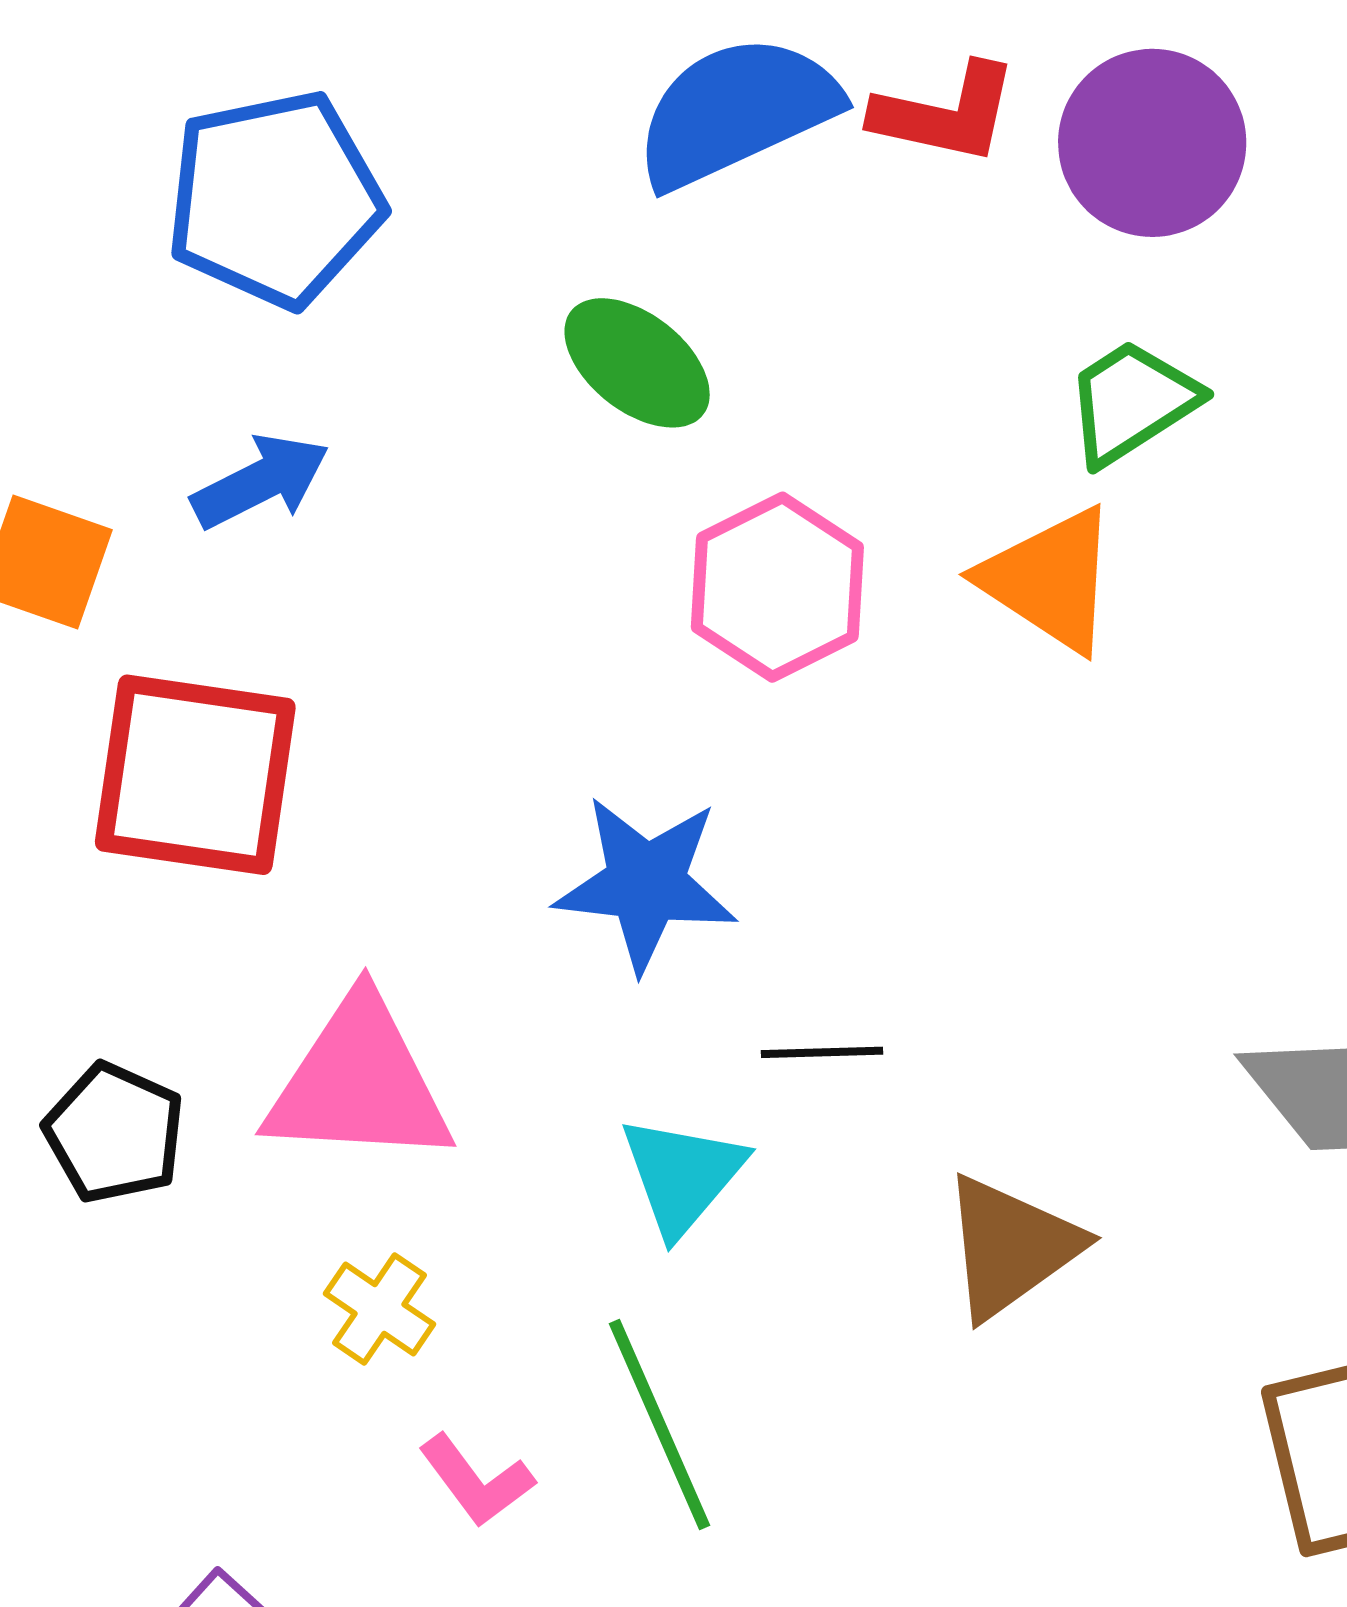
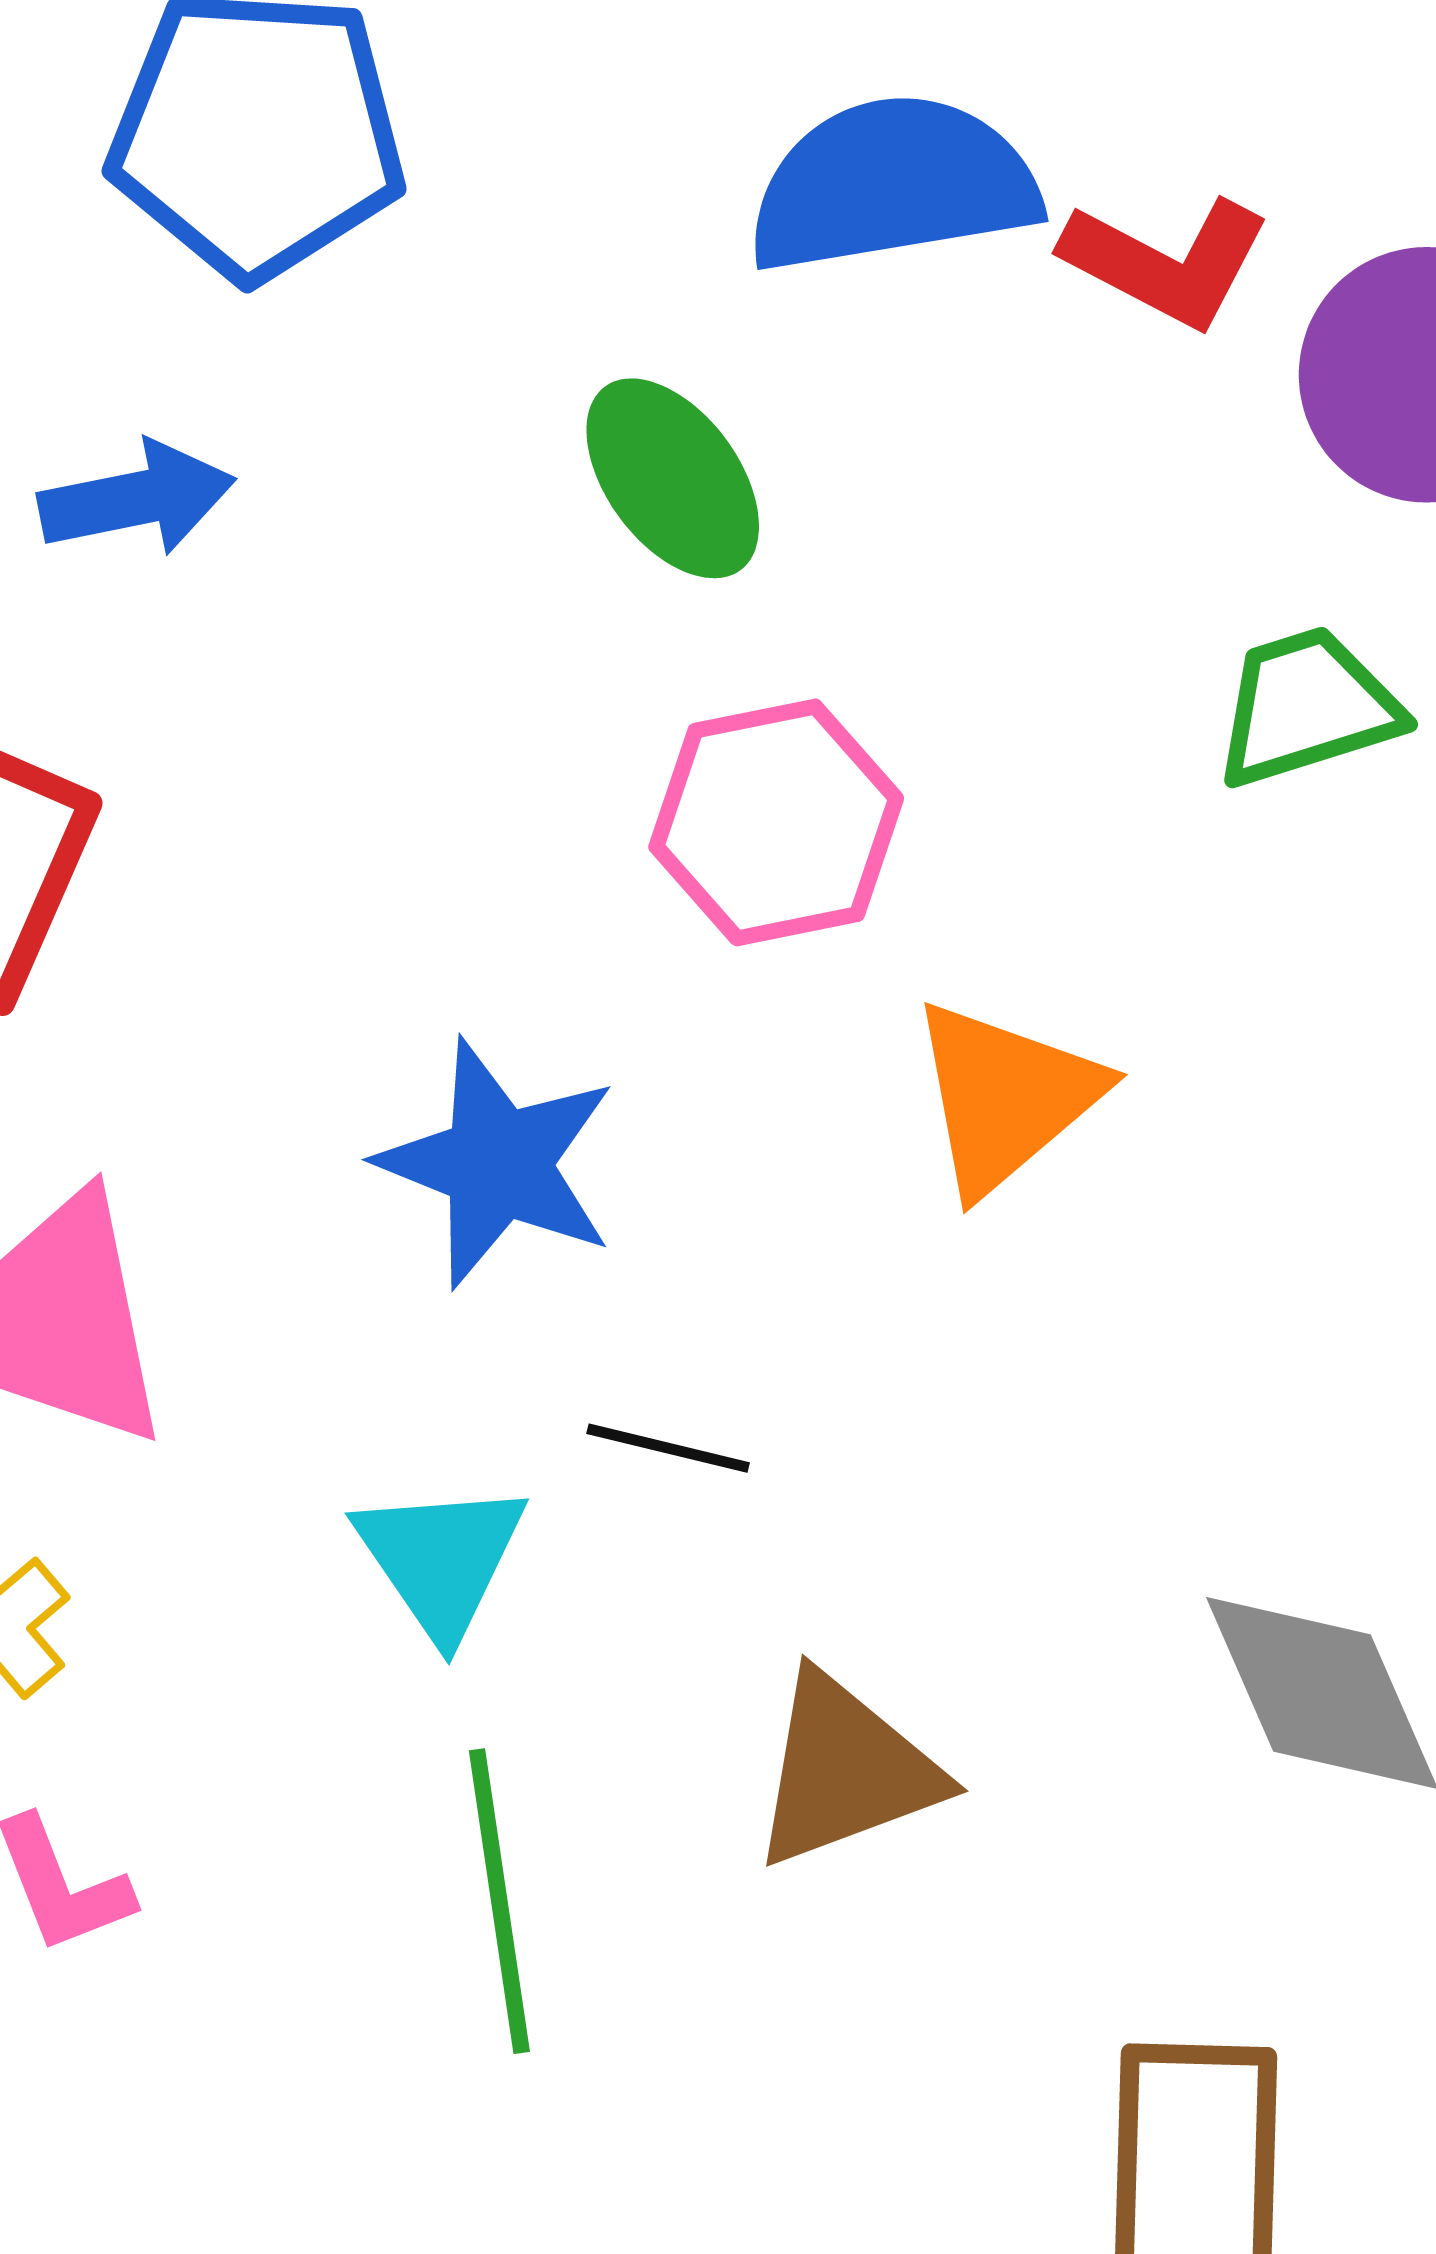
orange triangle: (1050, 580) -> (1005, 1097), moved, turned 31
cyan triangle: (682, 1175) -> (441, 1559), turned -30
green line: (659, 1424) -> (499, 1901), moved

